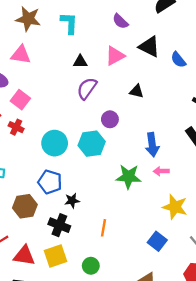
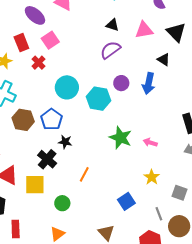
black triangle: (137, 91) -> (164, 60), moved
blue arrow: (152, 145) -> (149, 83), moved
brown hexagon: (25, 206) -> (23, 120), moved
yellow star: (175, 207) -> (152, 177), size x0.7

